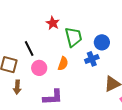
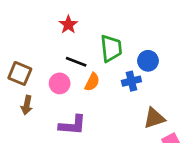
red star: (53, 23) -> (68, 25), moved
black line: (29, 48) -> (76, 62), moved, turned -49

